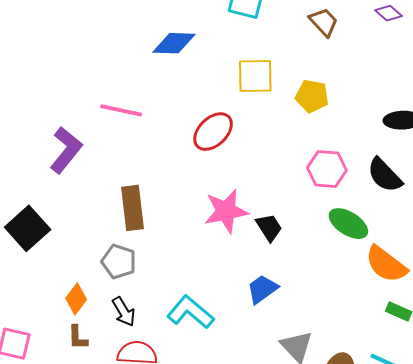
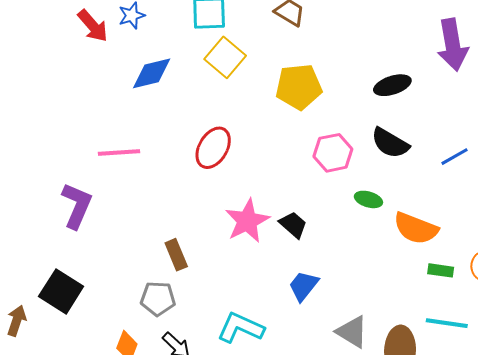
yellow square: (255, 76) -> (225, 57), moved, turned -33
yellow pentagon: (312, 96) -> (299, 87), size x1.4
brown rectangle: (132, 208) -> (176, 255), moved, size x0.7
green ellipse: (348, 224) -> (368, 199), size x0.7

